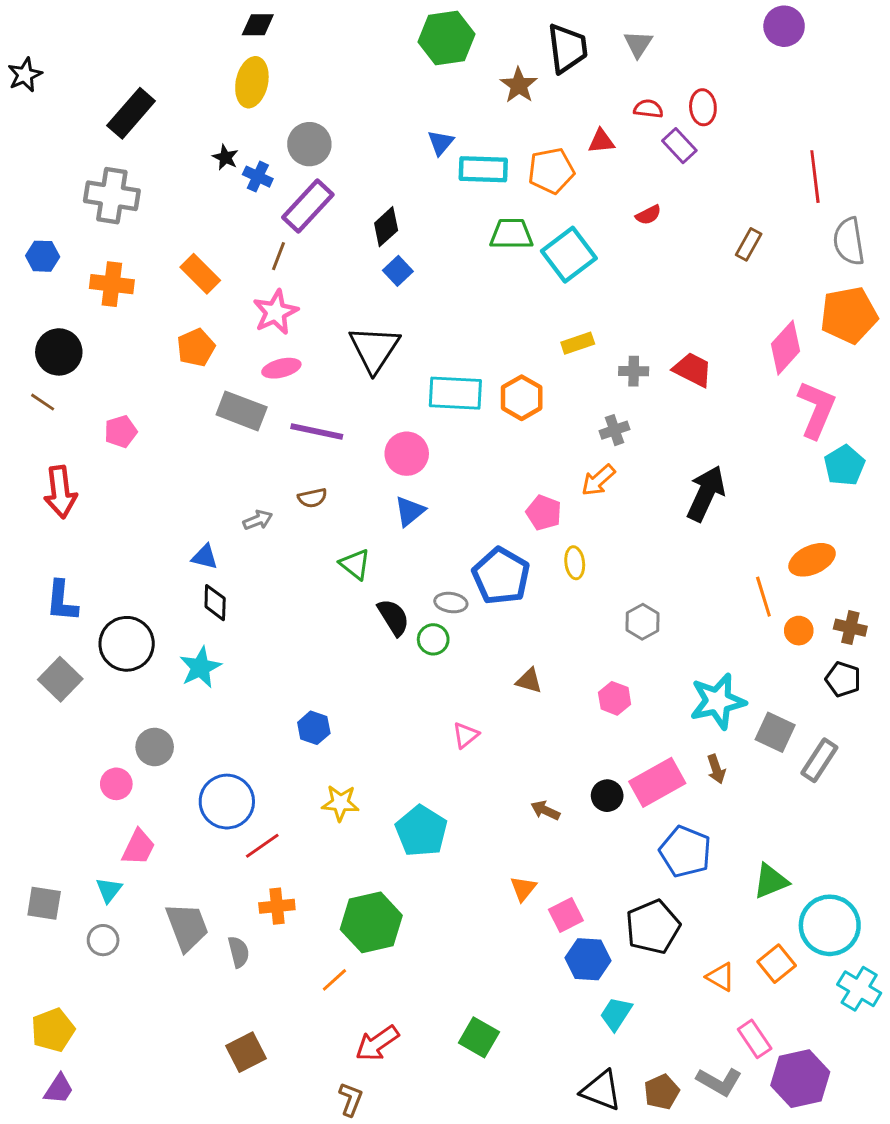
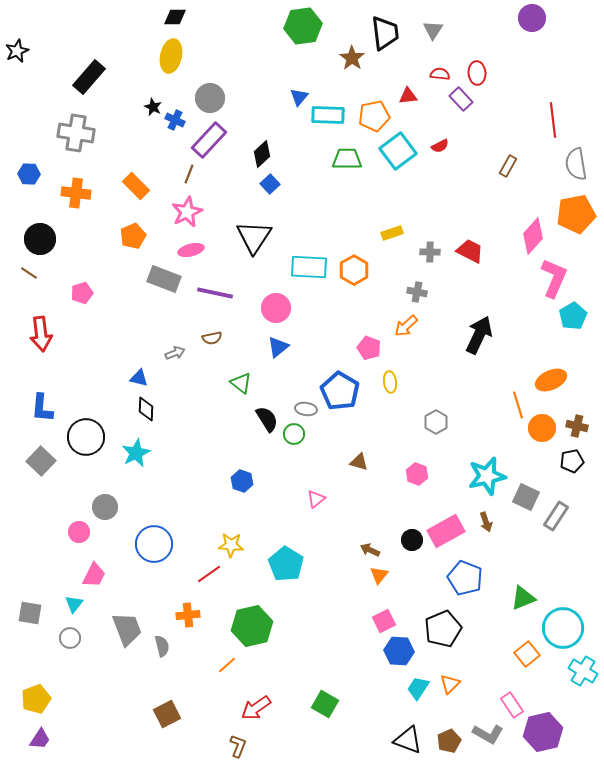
cyan square: (569, 255) -> (398, 151), moved
gray cross: (615, 430) -> (417, 292), turned 30
orange circle: (799, 631) -> (542, 428), size x1.4
black pentagon: (843, 679) -> (572, 461), turned -30
blue hexagon: (314, 728) -> (242, 481), moved
red line: (262, 846) -> (209, 574), moved
orange triangle: (523, 888) -> (379, 575), moved
orange triangle: (721, 977) -> (450, 684), moved, turned 45

